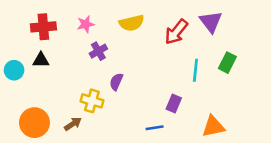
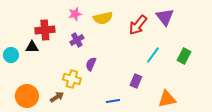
pink star: (86, 24) -> (75, 14), moved
red cross: (43, 27) -> (45, 30), moved
green rectangle: (227, 63) -> (184, 56), moved
cyan line: (195, 70) -> (153, 55), turned 30
blue line: (155, 128) -> (113, 101), moved

